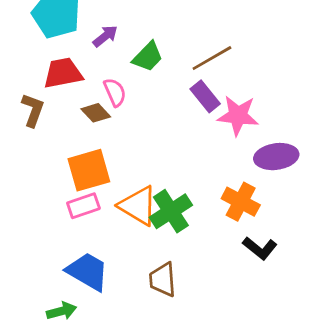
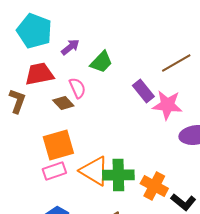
brown line: (212, 58) -> (176, 63), moved
orange cross: (241, 202) -> (154, 186), moved
green cross: (171, 211) -> (118, 175), turned 32

